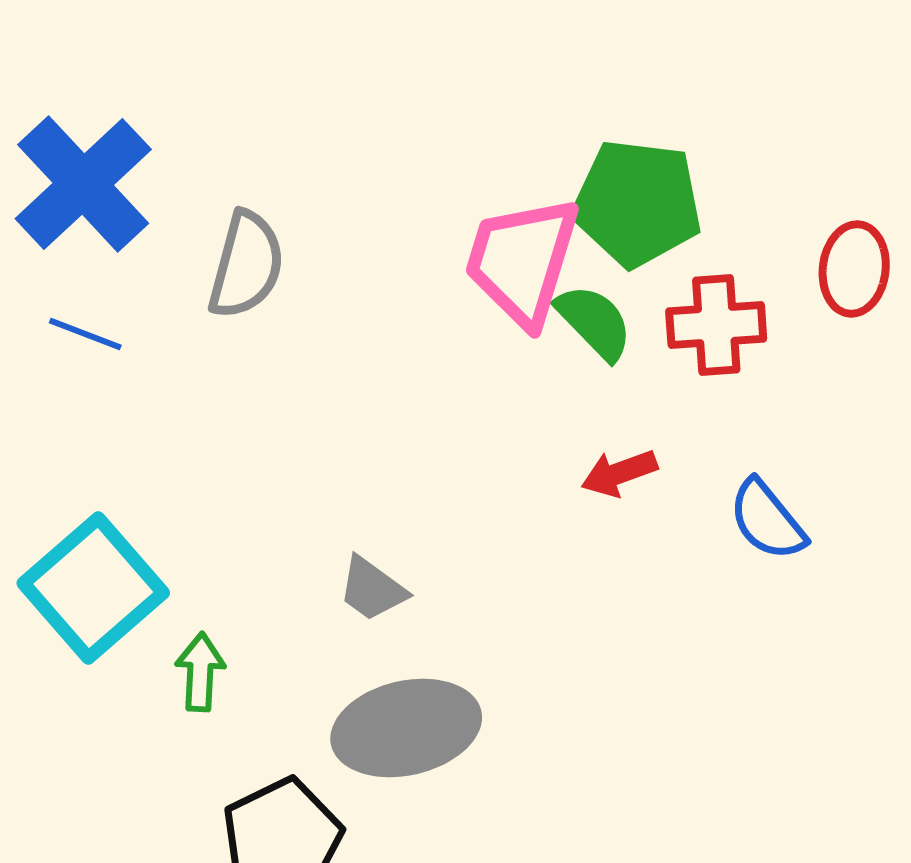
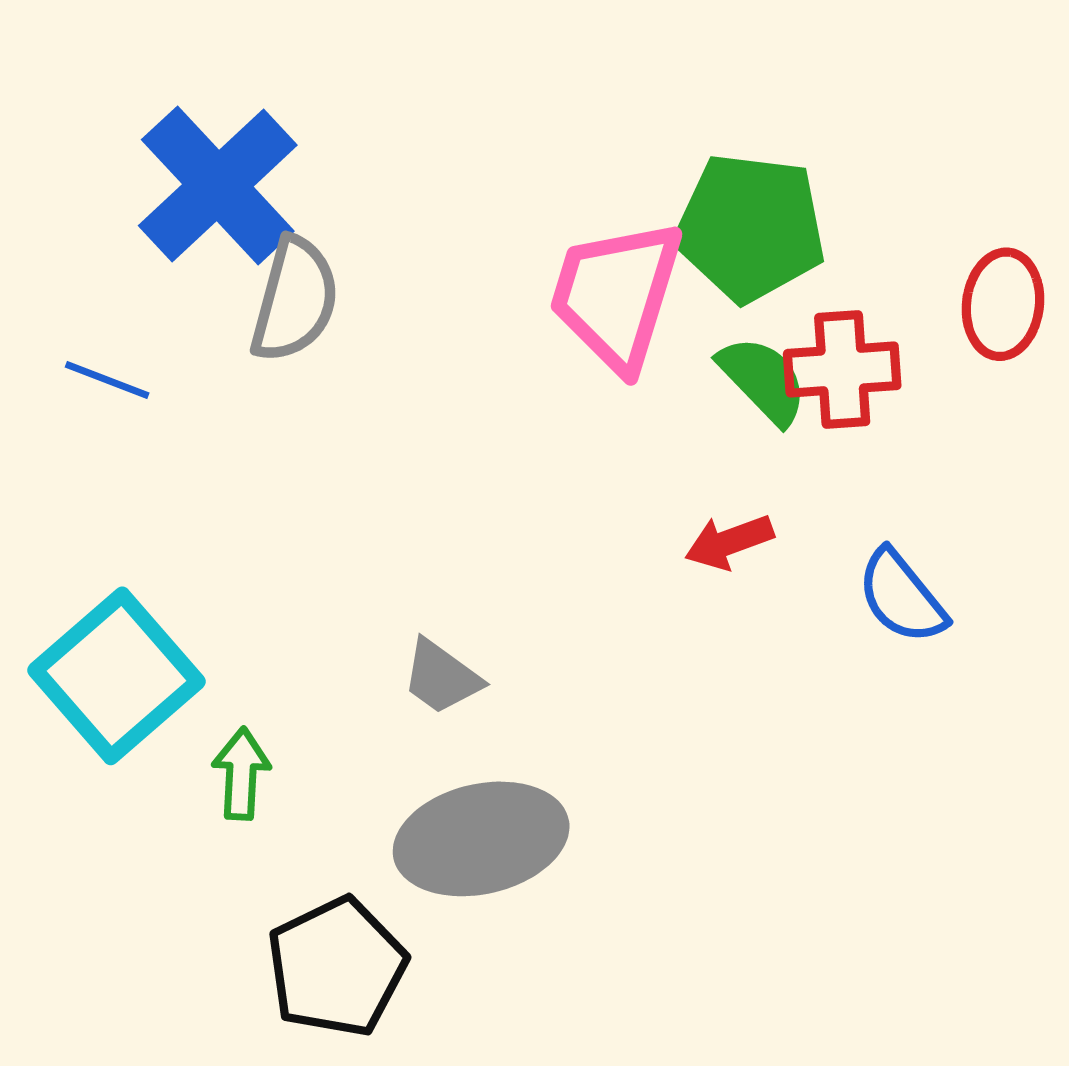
blue cross: (83, 184) -> (218, 185), moved
green semicircle: (594, 322) -> (763, 380), moved

